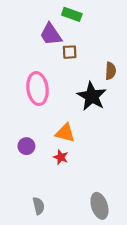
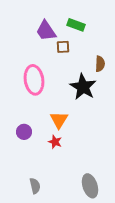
green rectangle: (72, 14) -> (76, 25), moved
orange triangle: (65, 133) -> (59, 120), turned 48

